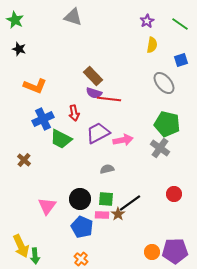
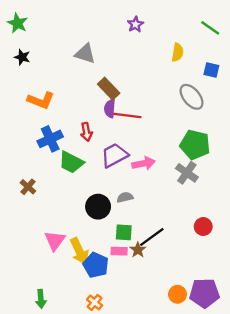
gray triangle: (73, 17) -> (85, 54), moved
purple star: (147, 21) -> (135, 24), moved
blue square: (181, 60) -> (211, 70), turned 32
purple semicircle: (94, 93) -> (110, 109), turned 77
black circle: (80, 199) -> (98, 207), moved
yellow arrow: (21, 246) -> (79, 251), moved

